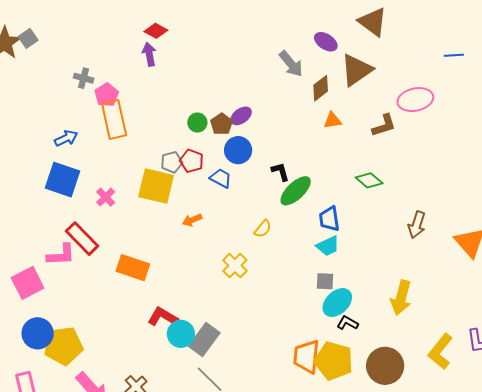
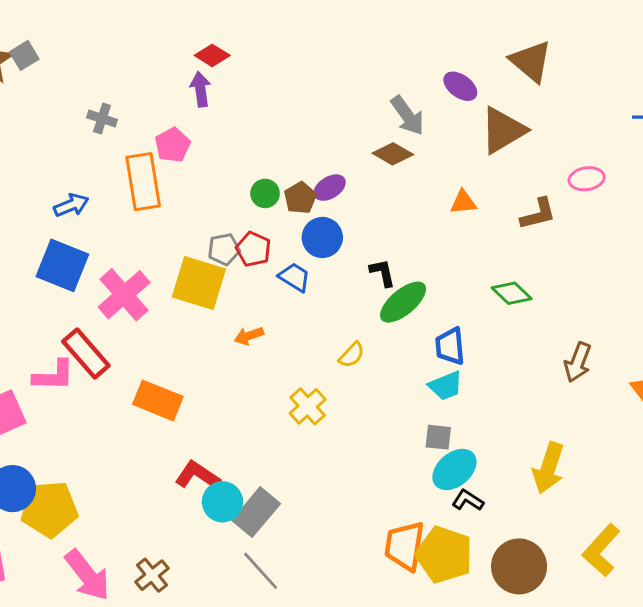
brown diamond: (321, 88) -> (393, 154), moved, turned 64
pink pentagon: (107, 95) -> (173, 145), moved
pink ellipse: (415, 100) -> (587, 179), size x0.7
pink cross: (106, 197) -> (124, 295), size x1.8

